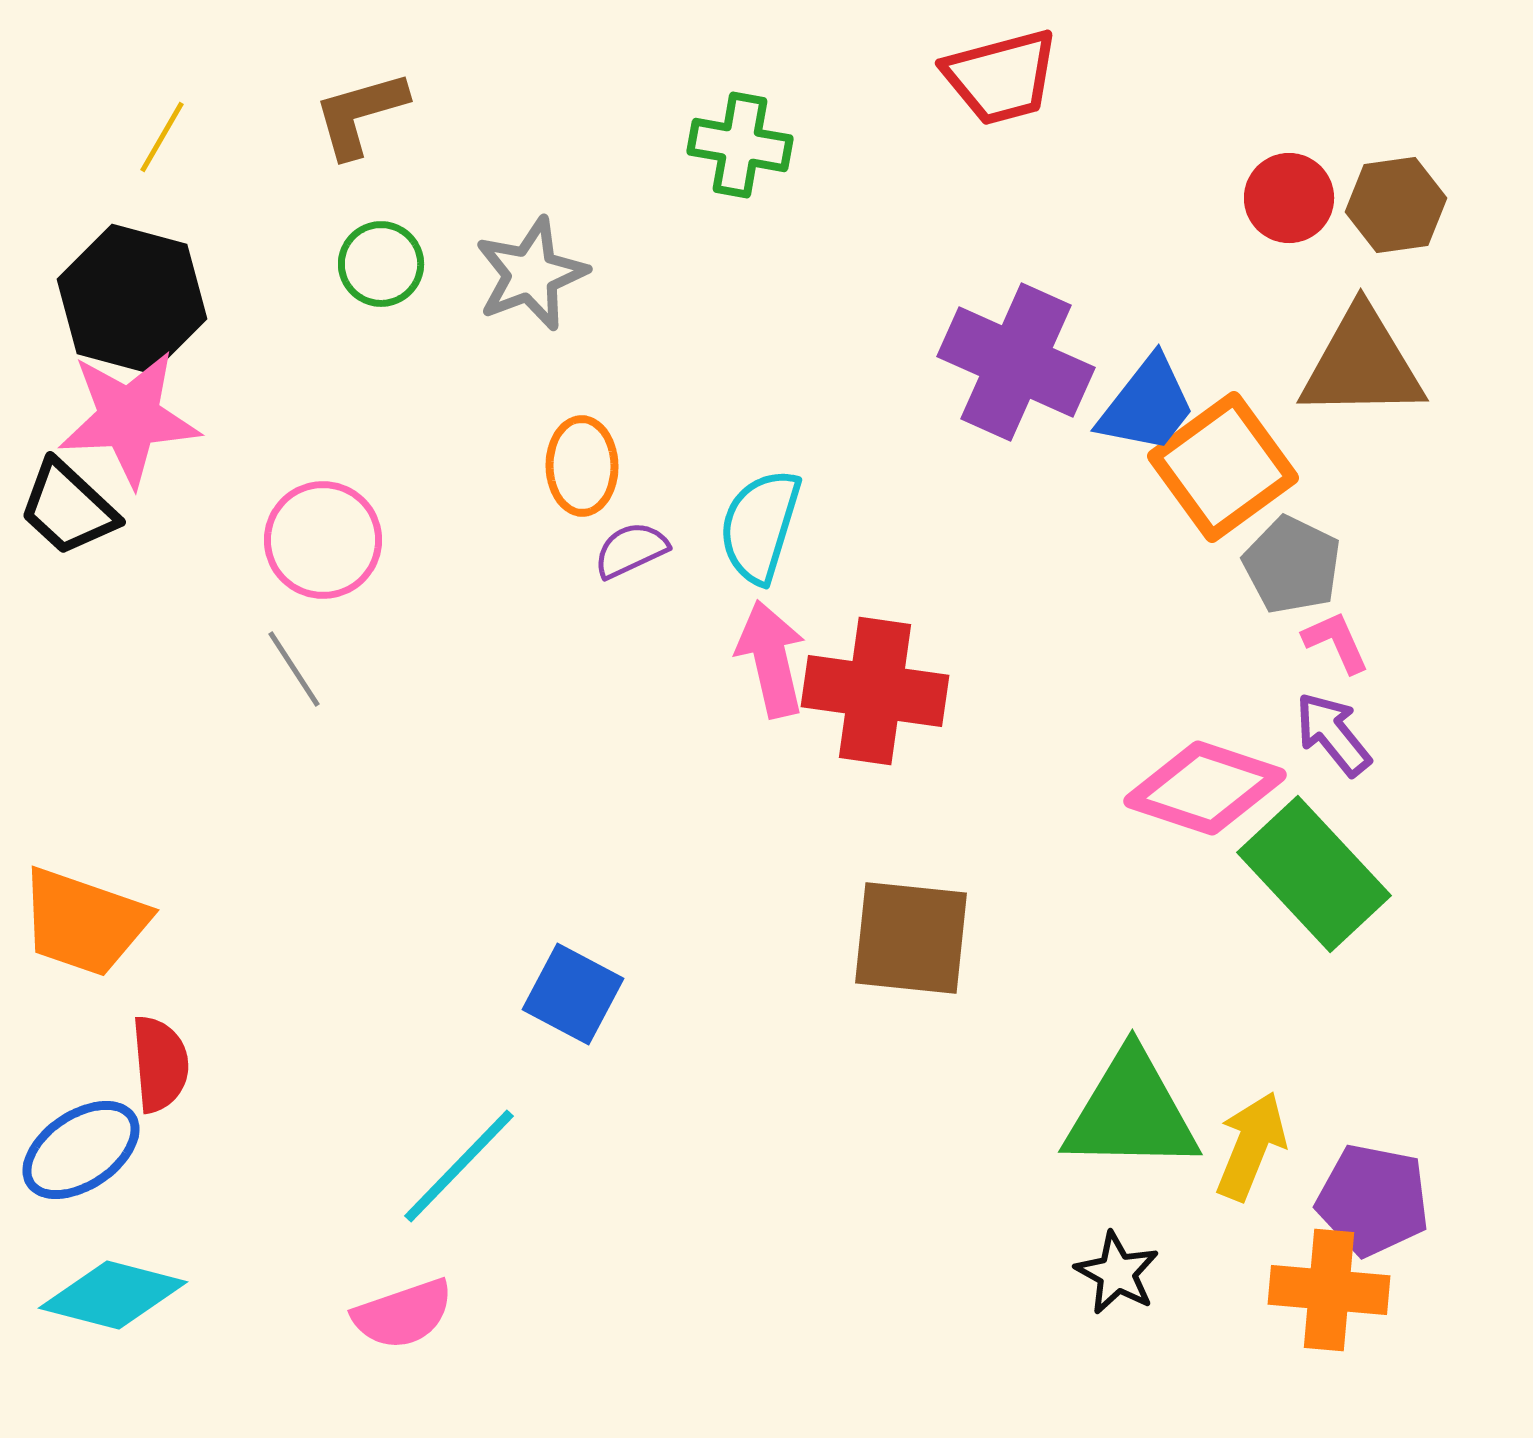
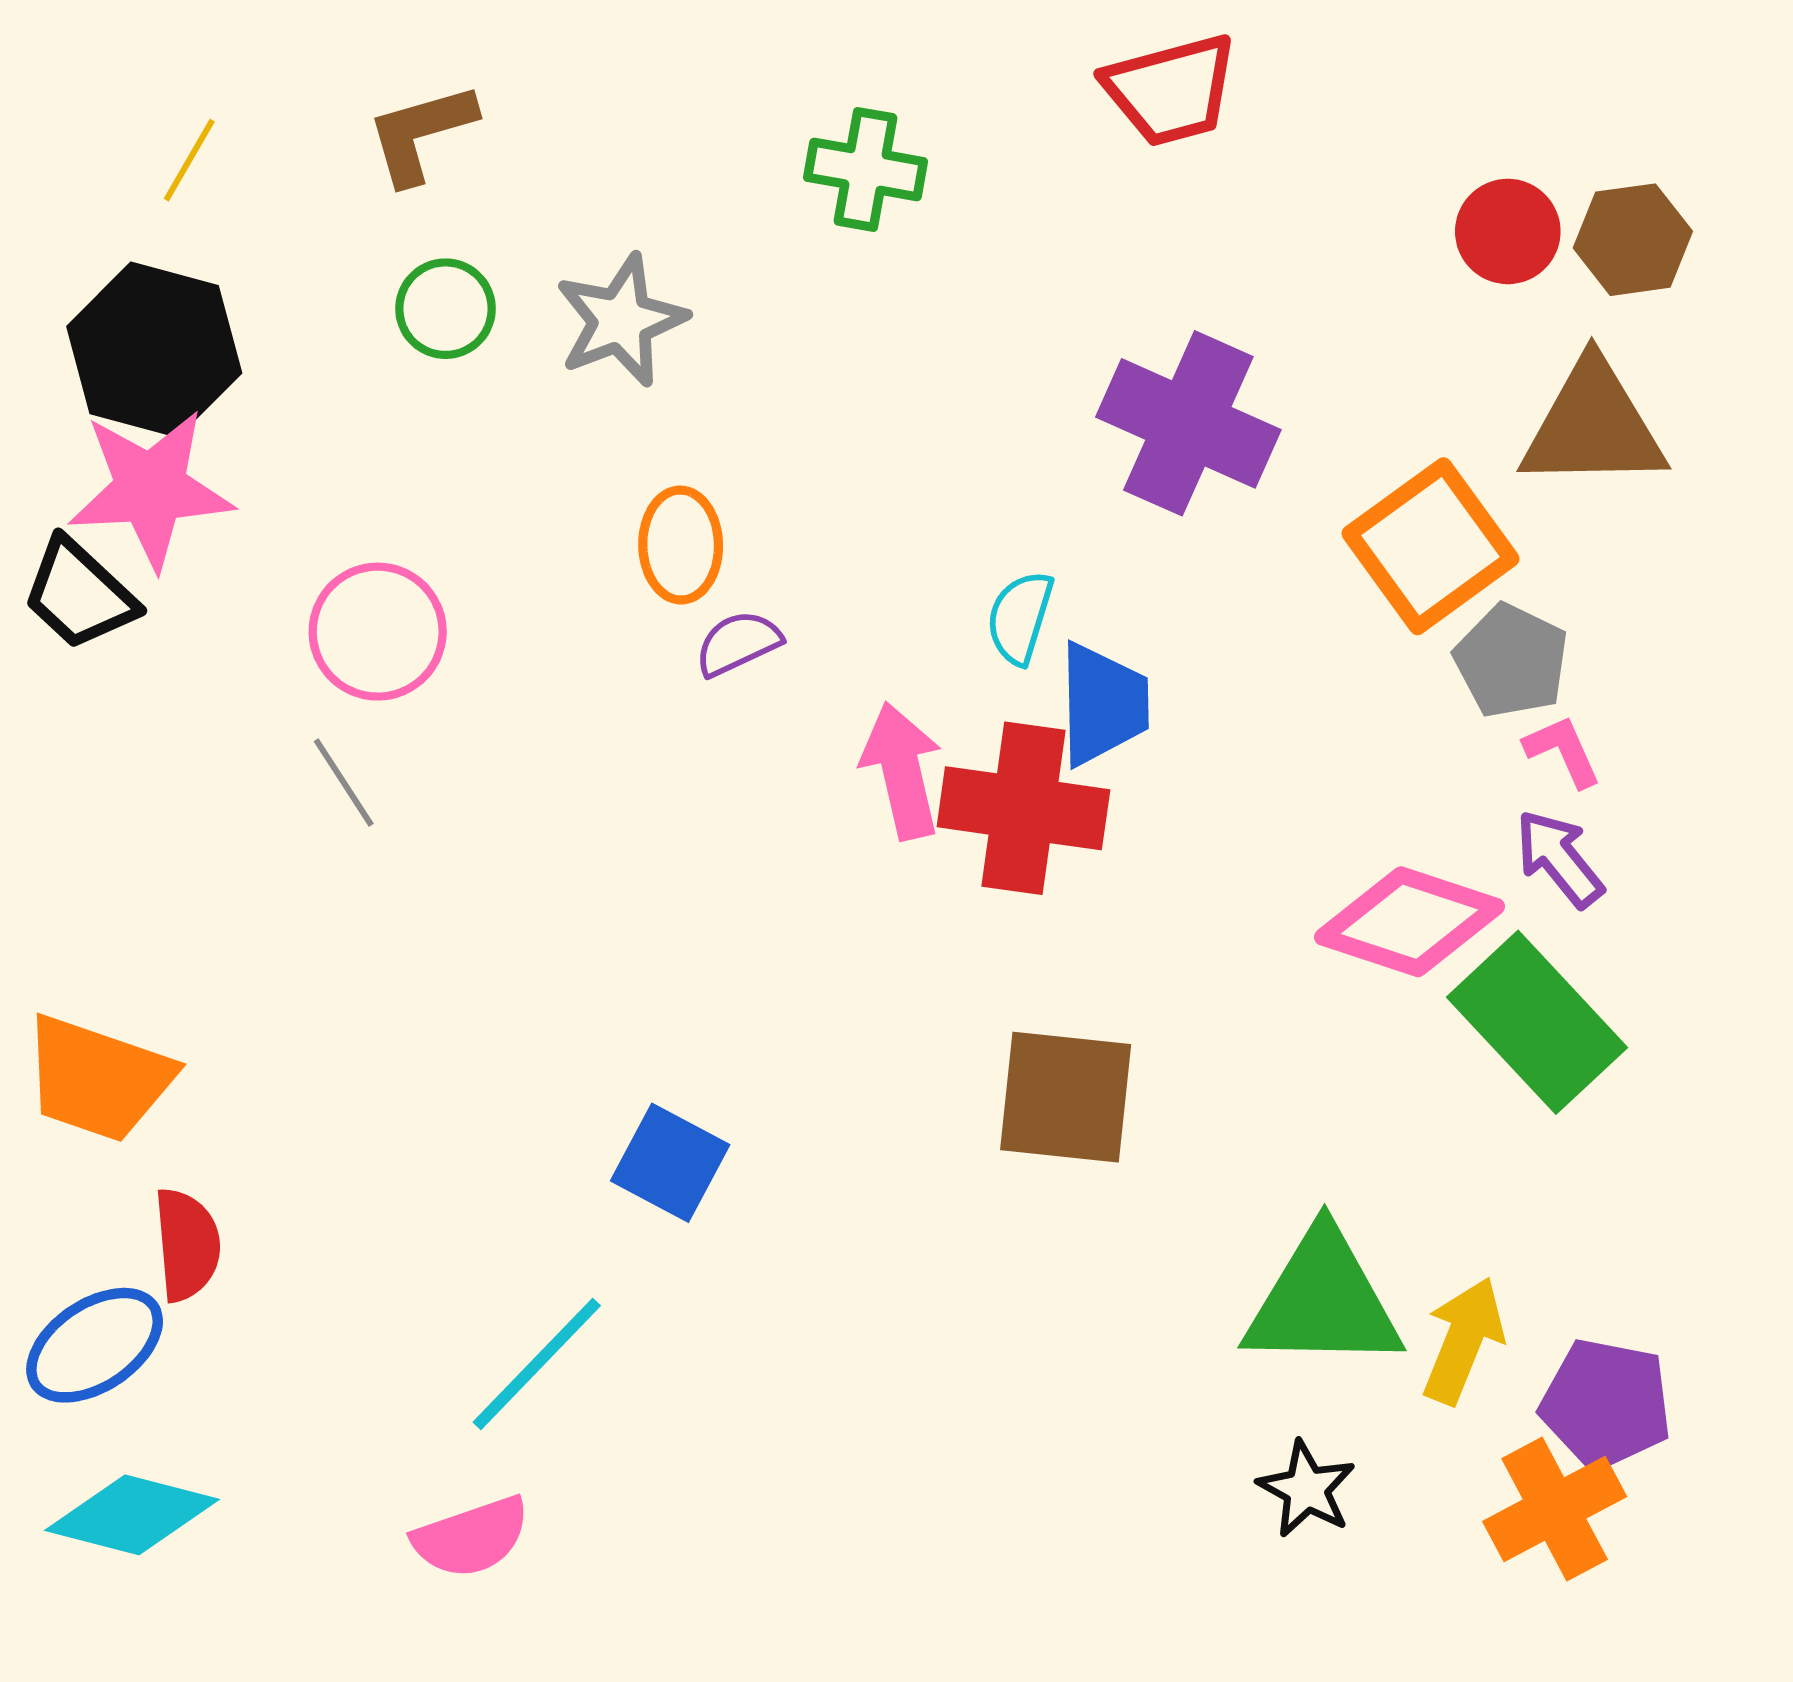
blue trapezoid: (1147, 405) -> (1103, 704), moved, turned -39
cyan semicircle: (760, 526) -> (1020, 618), moved, size x0.7
orange cross: (1329, 1290) -> (1555, 1509), turned -33

